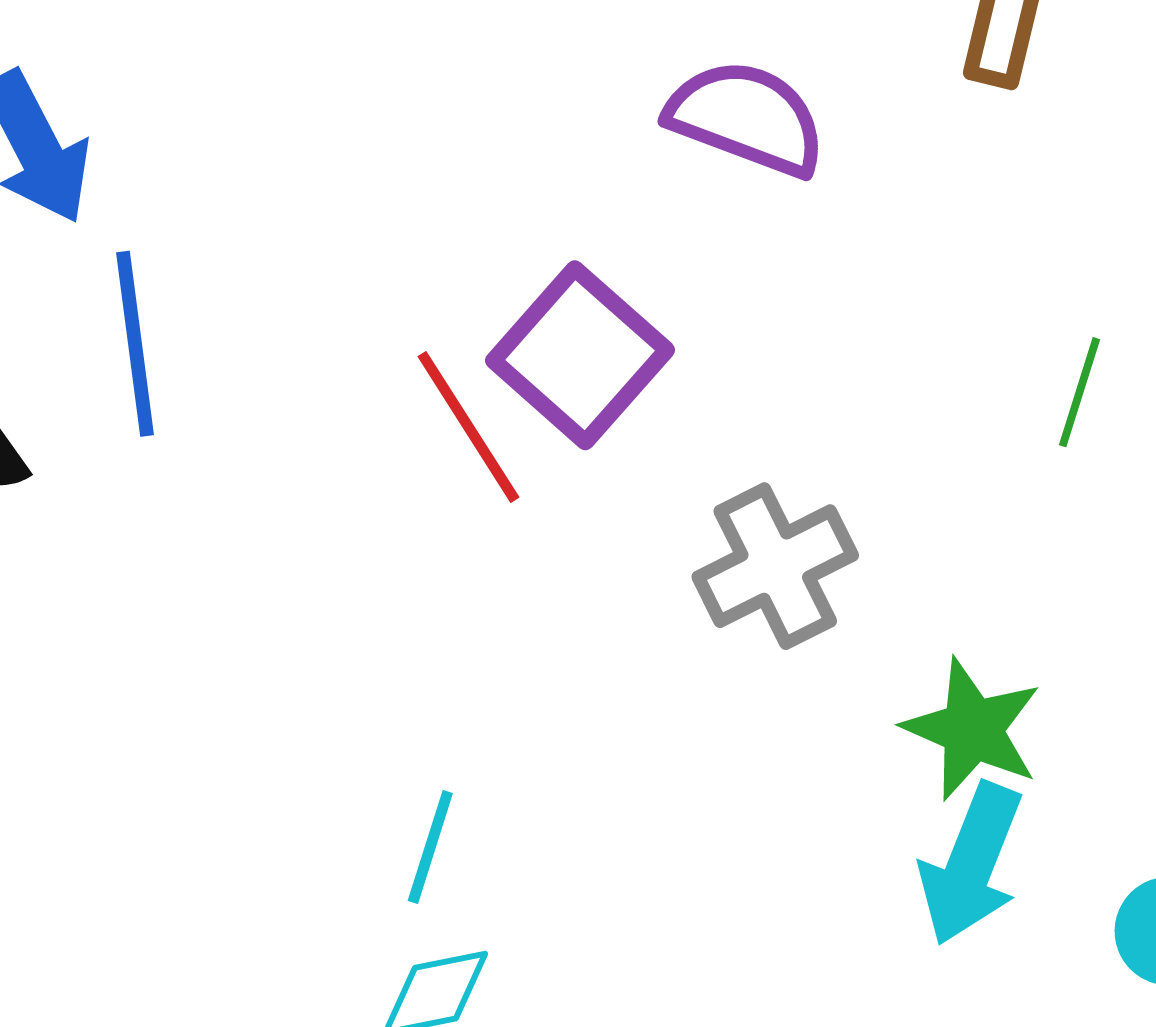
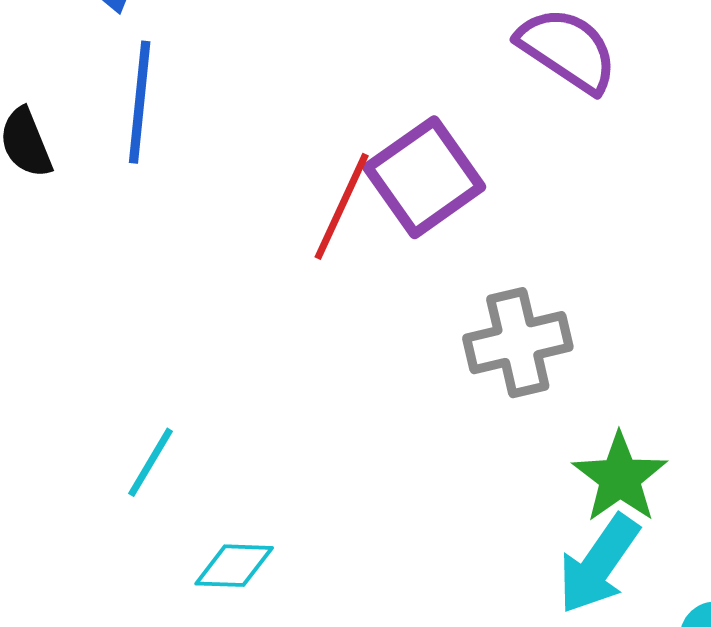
red line: (468, 427) -> (342, 206), turned 44
cyan line: (430, 847) -> (150, 462), moved

